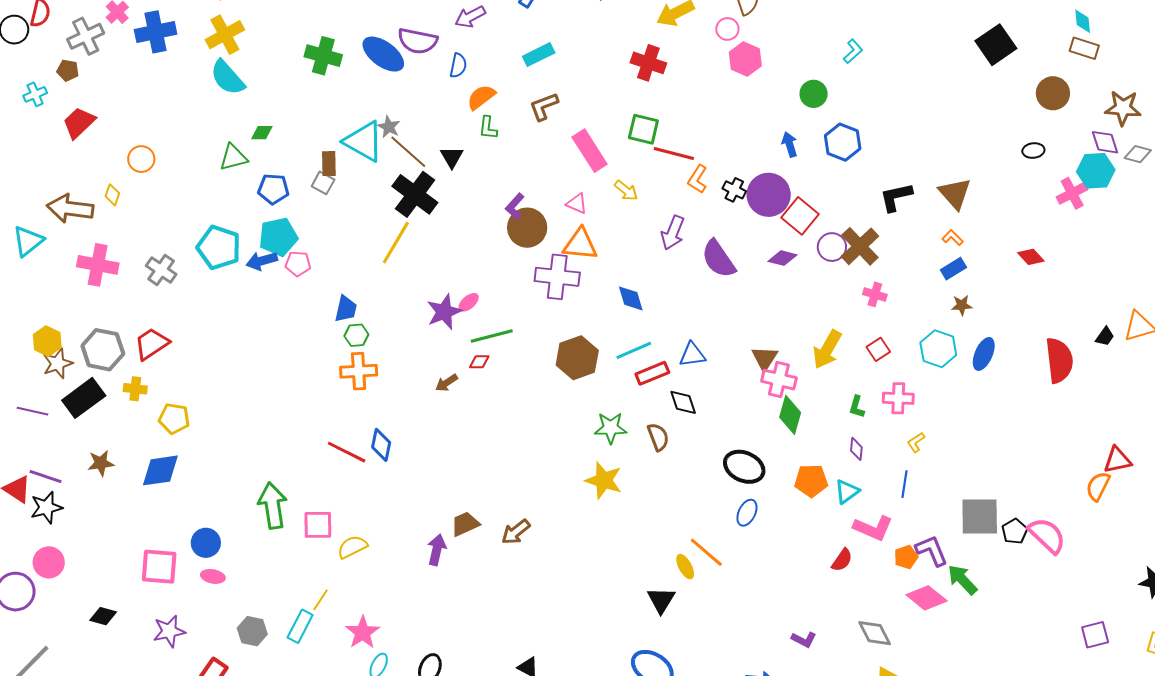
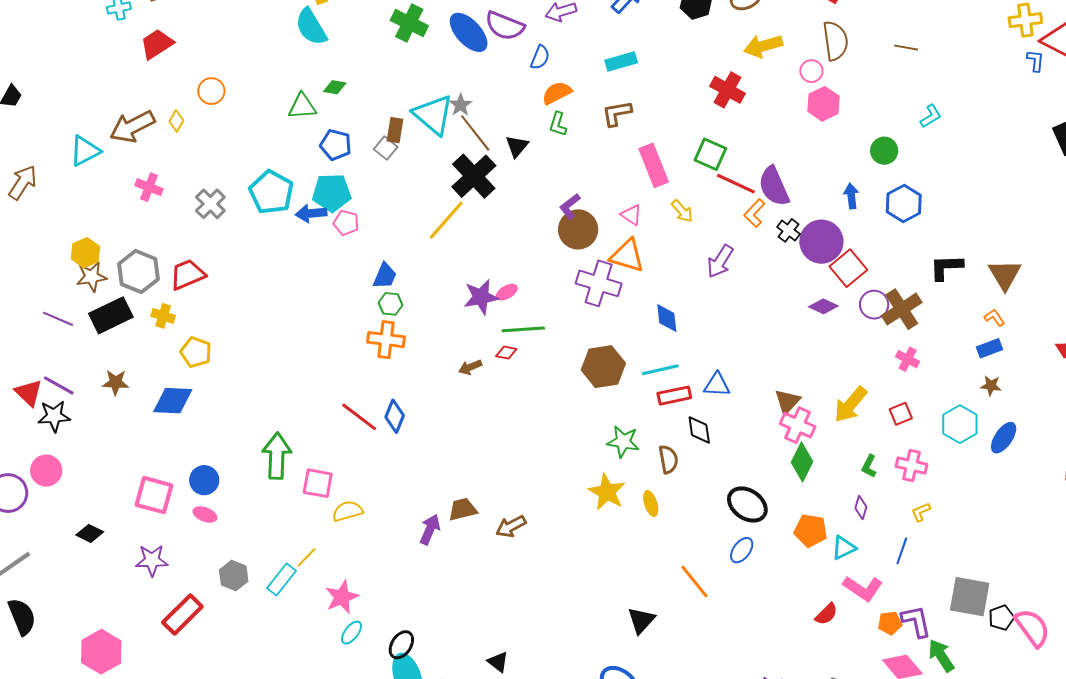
brown arrow: (70, 208) -> (132, 127), turned -45
purple semicircle: (718, 259) -> (774, 186), moved
pink cross: (98, 265) -> (149, 187), size x0.7
yellow ellipse: (685, 567) -> (651, 504), moved

